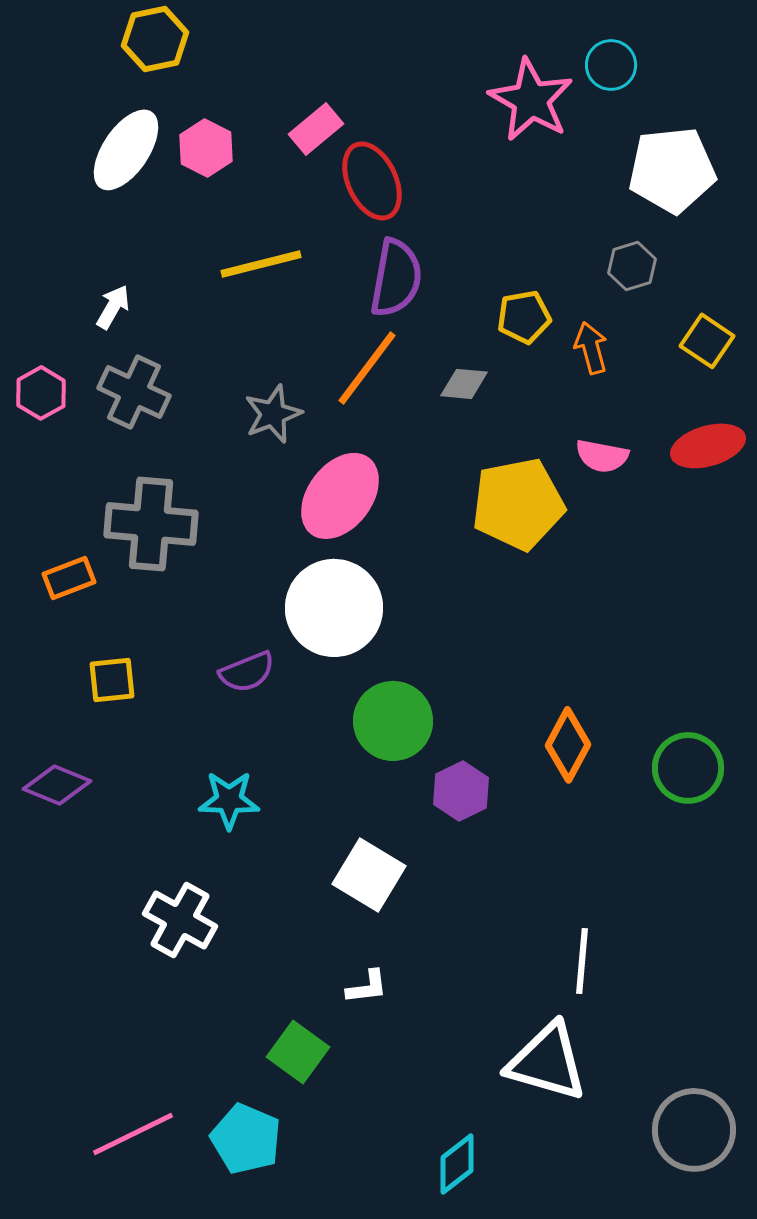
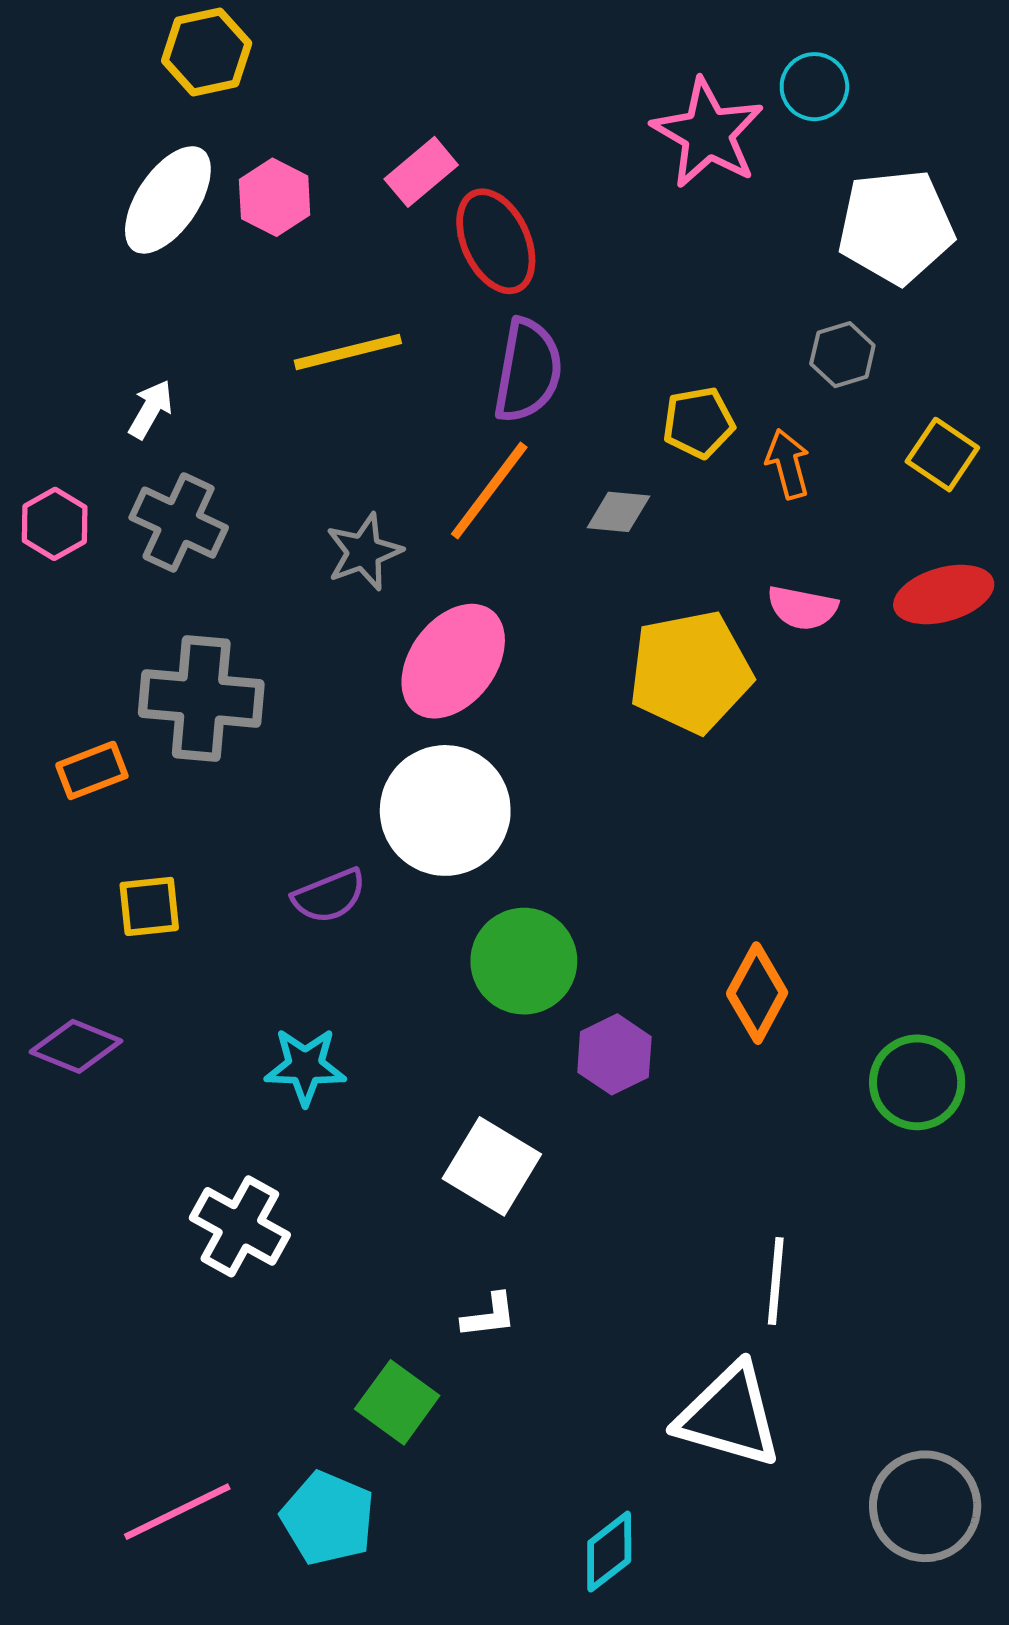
green circle: (688, 768) -> (917, 1082), moved

